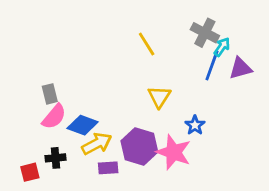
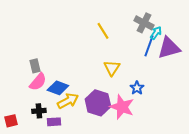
purple triangle: (240, 68) -> (169, 48), size x1.4
purple rectangle: (108, 168) -> (54, 122), moved
red square: (30, 172) -> (11, 121), moved

